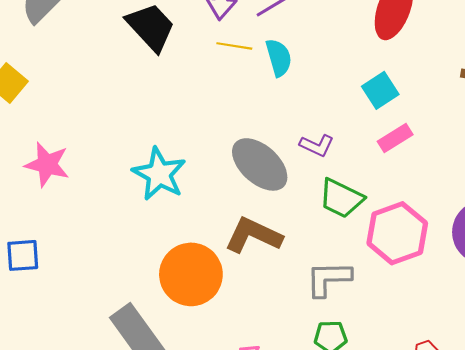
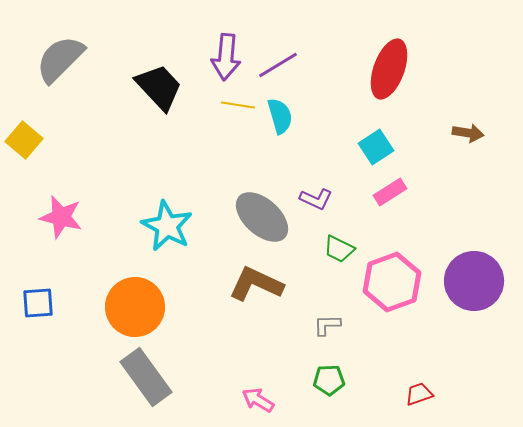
green trapezoid: (341, 198) -> (339, 249), size x0.7
orange circle: (191, 274) -> (135, 307), moved
gray L-shape: (328, 279) -> (327, 325), size x0.6

